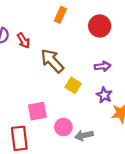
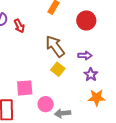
brown arrow: (52, 61) -> (55, 46), moved
purple star: (104, 95) -> (91, 75), moved

